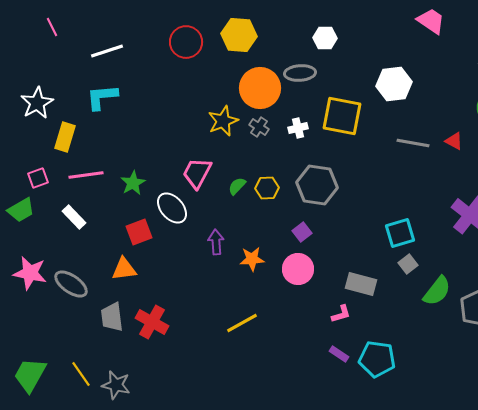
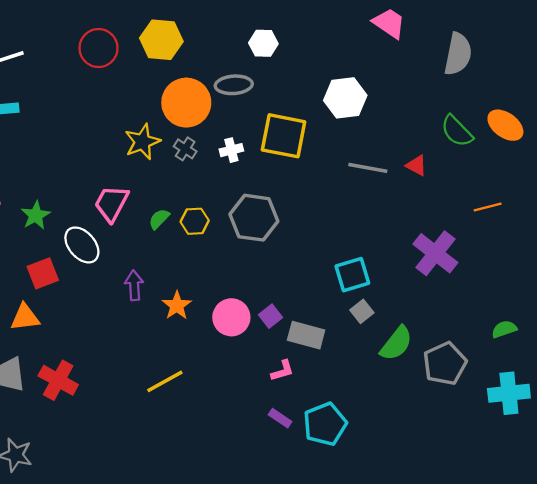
purple square: (302, 232) -> (271, 316), moved
orange star: (252, 259) -> (177, 305), turned -30
cyan pentagon: (377, 359) -> (325, 424), turned -30

